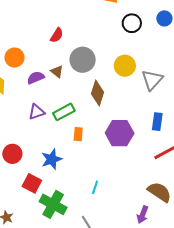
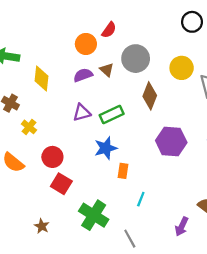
orange circle: (15, 58) -> (86, 44), moved
orange rectangle: (78, 134) -> (123, 171), moved
blue star: (52, 159) -> (106, 148), moved
red square: (32, 183) -> (61, 184), moved
purple arrow: (143, 215) -> (182, 227), moved

